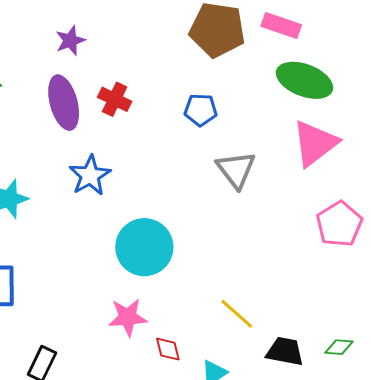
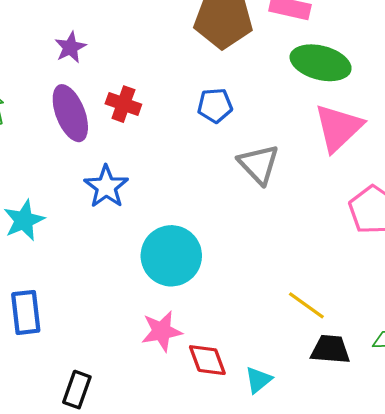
yellow line: (237, 314) -> (306, 305), moved
red diamond: (168, 349) -> (207, 360), size x1.4

